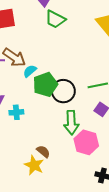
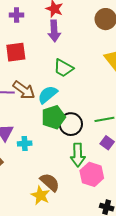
green trapezoid: (55, 19) -> (63, 68), moved
cyan semicircle: (30, 71) -> (48, 95), moved, size x1.5
brown semicircle: (43, 151) -> (50, 182), size x1.5

